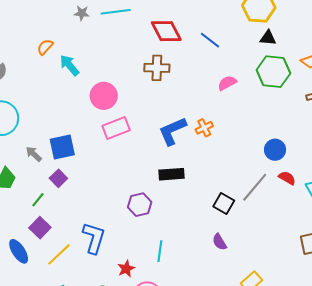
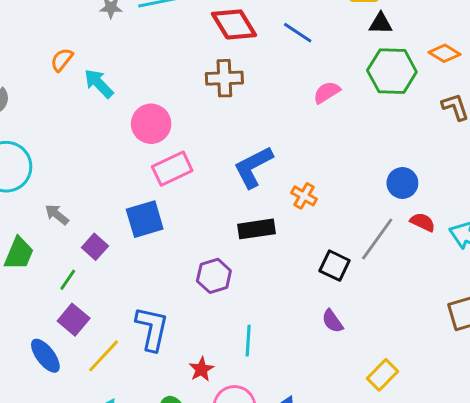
orange cross: (204, 128) -> (304, 196), moved, turned -30
blue square: (62, 147) -> (145, 219), moved

